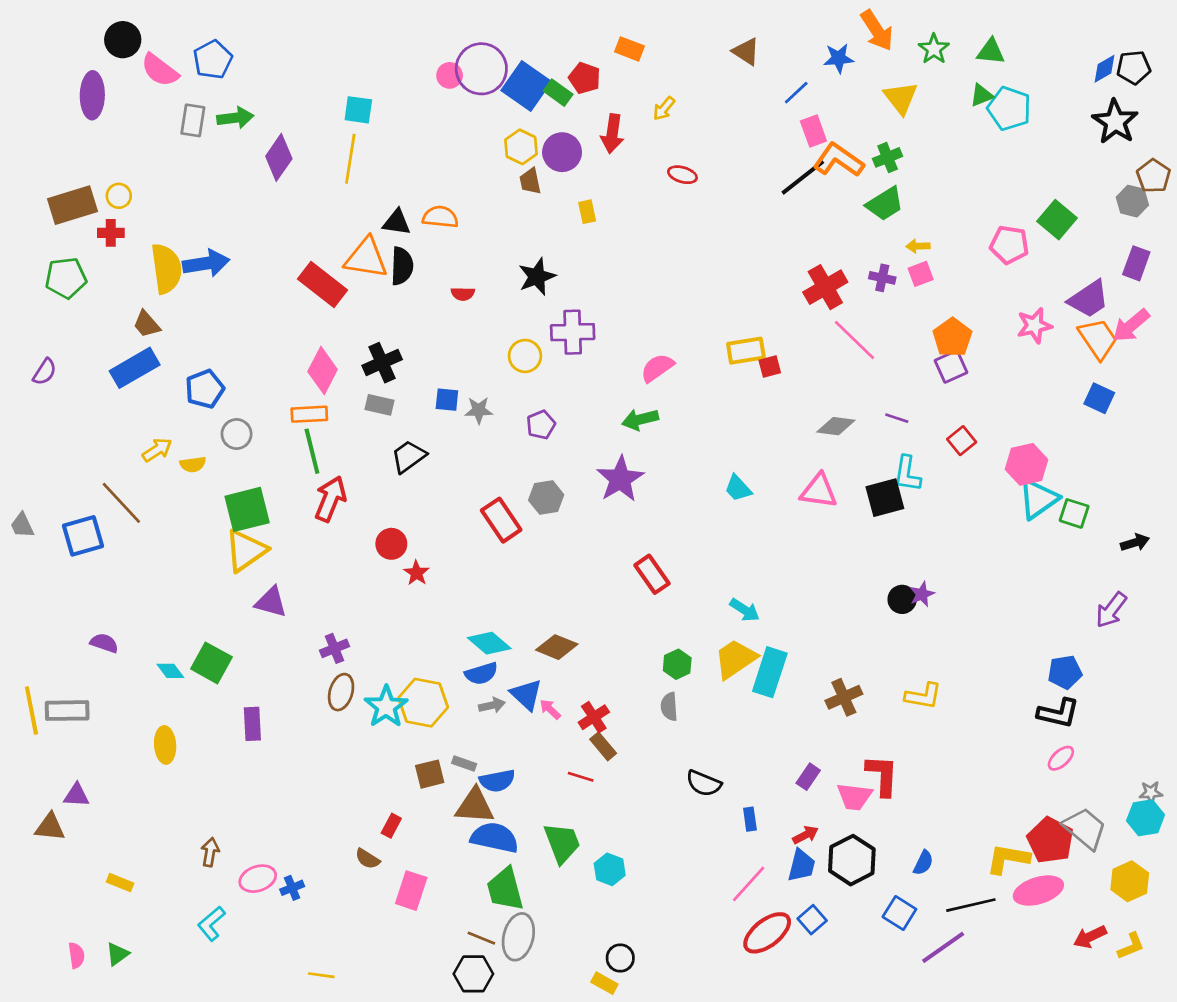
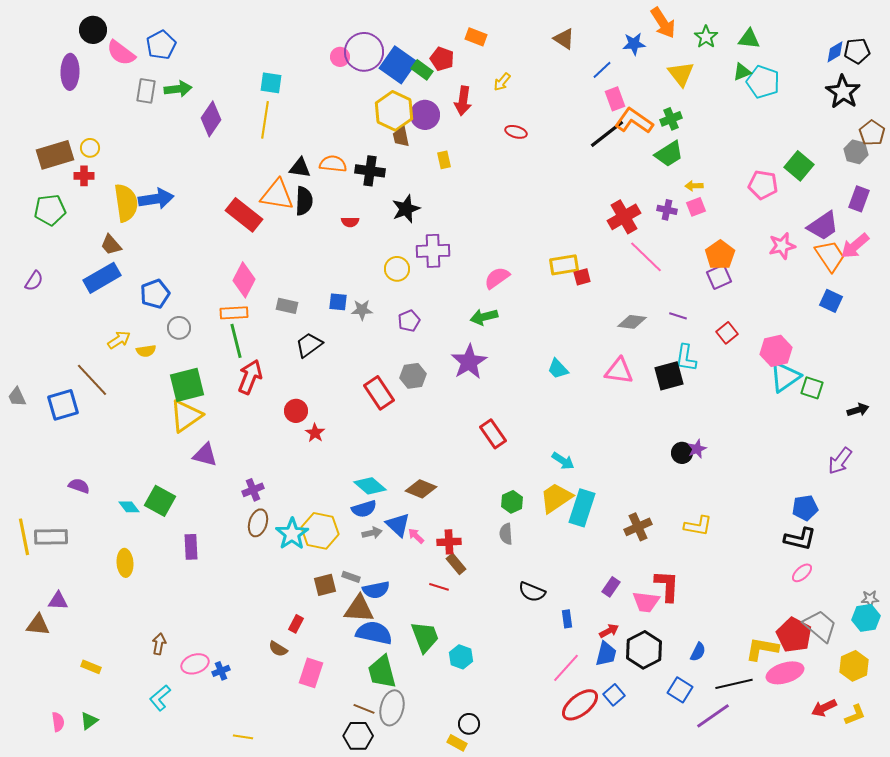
yellow hexagon: (521, 147) -> (394, 111), size x1.5
black cross: (382, 363) -> (370, 171), moved, turned 32
red cross: (594, 717) -> (449, 542), turned 30

